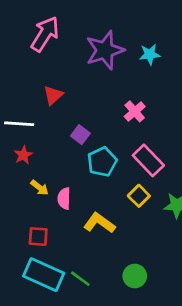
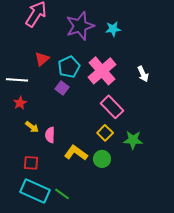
pink cross: (135, 111) -> (102, 71), size x1.8
cyan pentagon: (102, 162) -> (69, 67), moved
green circle: (135, 276) -> (102, 159), moved

